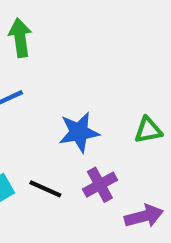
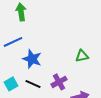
blue star: (79, 132) -> (32, 59), moved, turned 30

